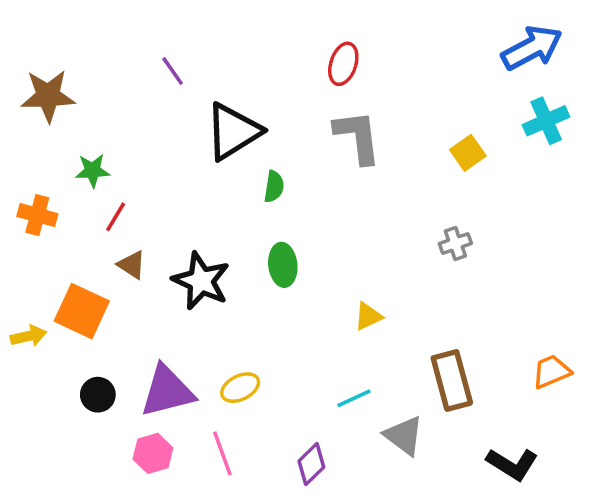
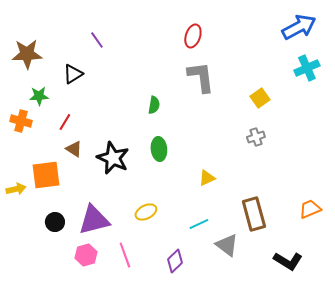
black triangle: (233, 131) -> (73, 74), moved, size x0.6
yellow square: (468, 153) -> (260, 98), moved
green star: (92, 171) -> (39, 96), moved
orange square: (82, 311) -> (46, 175), turned -32
yellow ellipse: (240, 388) -> (146, 212), moved

